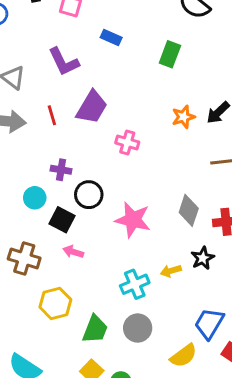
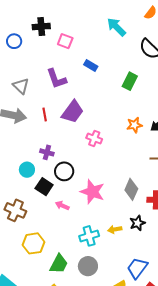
pink arrow: (73, 252) -> (62, 206), moved

